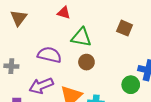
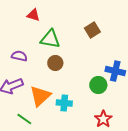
brown square: (125, 28) -> (92, 30), turned 35
purple semicircle: (49, 55) -> (19, 56), size x0.7

